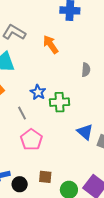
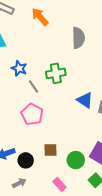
gray semicircle: (86, 70) -> (78, 38), size x1.5
blue star: (38, 92) -> (19, 68), moved
gray line: (22, 113) -> (33, 86), moved

